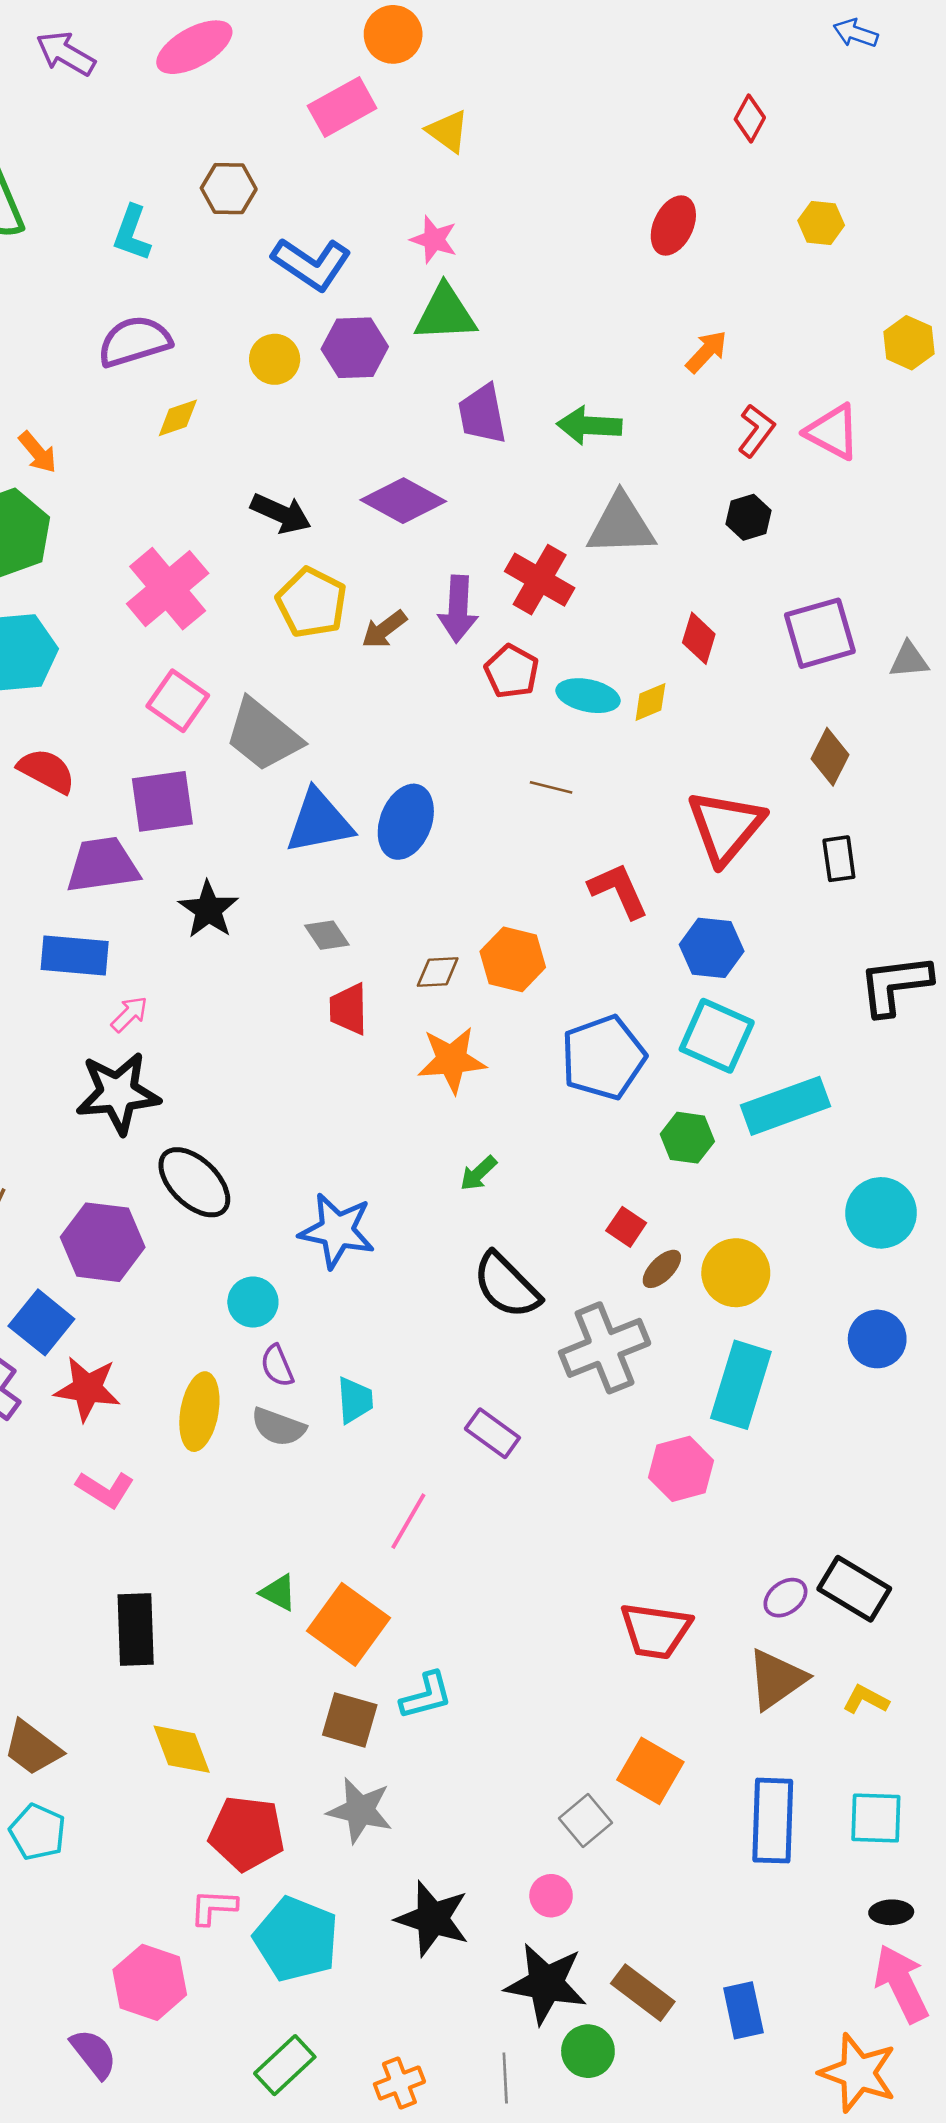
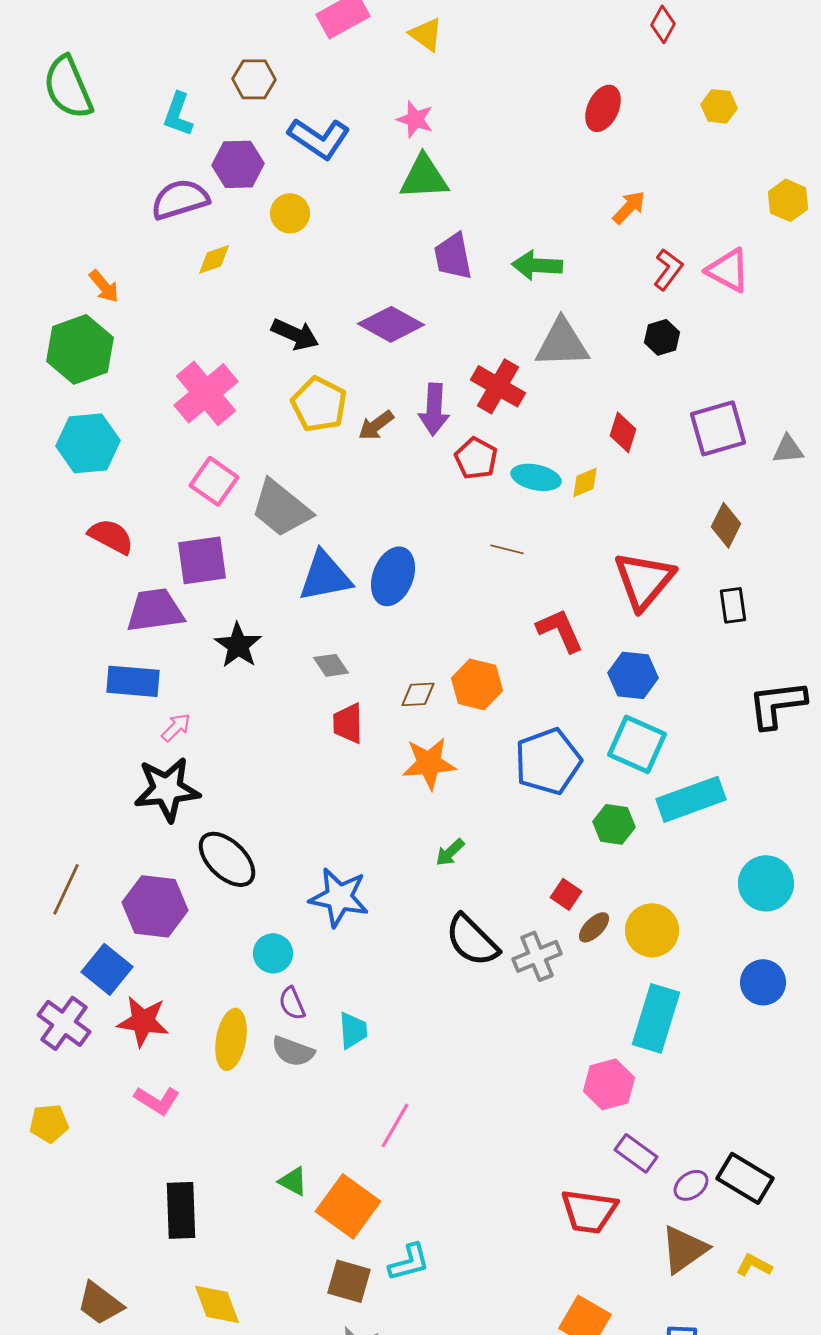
purple hexagon: (355, 348) -> (238, 164), moved
gray cross: (605, 1348) -> (537, 956), moved, size x0.7
purple rectangle: (492, 1433) -> (636, 1153), moved

